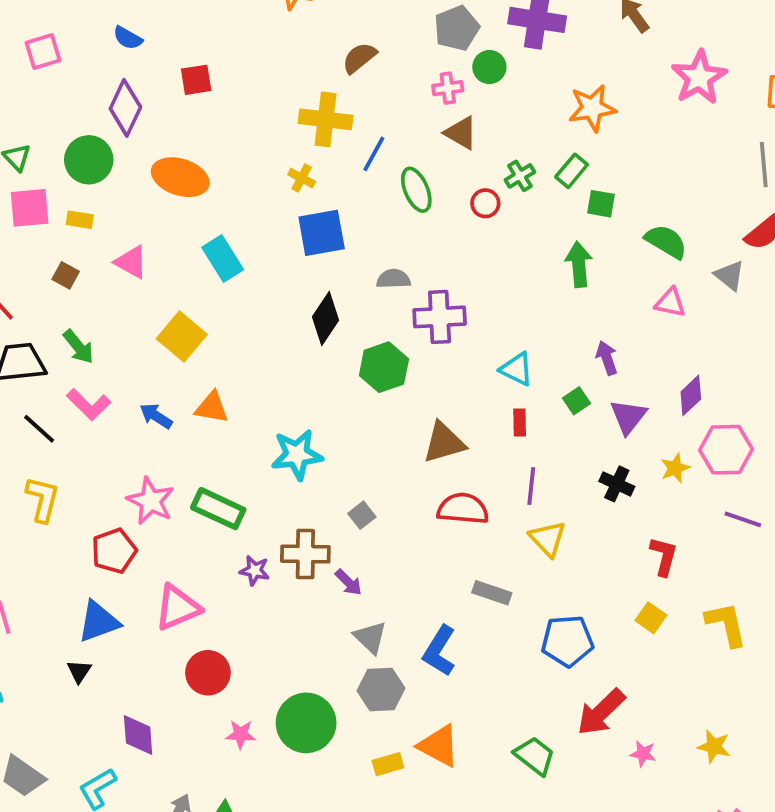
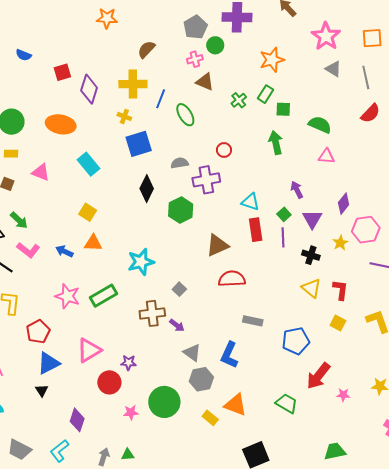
purple diamond: (125, 108) -> (89, 89), moved
red circle: (485, 203) -> (224, 150), moved
gray triangle: (730, 275) -> (333, 69), moved
yellow square: (182, 337) -> (88, 212), moved, size x0.7
red rectangle: (520, 422) -> (256, 230), size x1.6
purple line: (531, 486) -> (283, 237), moved
green rectangle: (218, 509) -> (103, 296), turned -48
yellow triangle: (548, 539) -> (311, 288), moved
red pentagon: (114, 551) -> (38, 332), moved
purple star: (255, 571) -> (129, 363), moved
purple diamond: (138, 735) -> (77, 420), turned 30
yellow rectangle: (388, 764) -> (210, 418), turned 63

